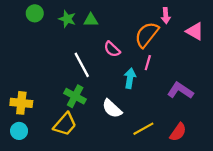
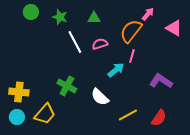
pink arrow: (166, 16) -> (148, 14), turned -136
green triangle: (91, 20) -> (94, 18), moved
pink semicircle: (112, 49) -> (100, 44), turned 119
white line: (82, 65) -> (75, 42), moved
cyan arrow: (130, 78) -> (116, 70), turned 42
yellow trapezoid: (65, 124) -> (45, 114), moved

